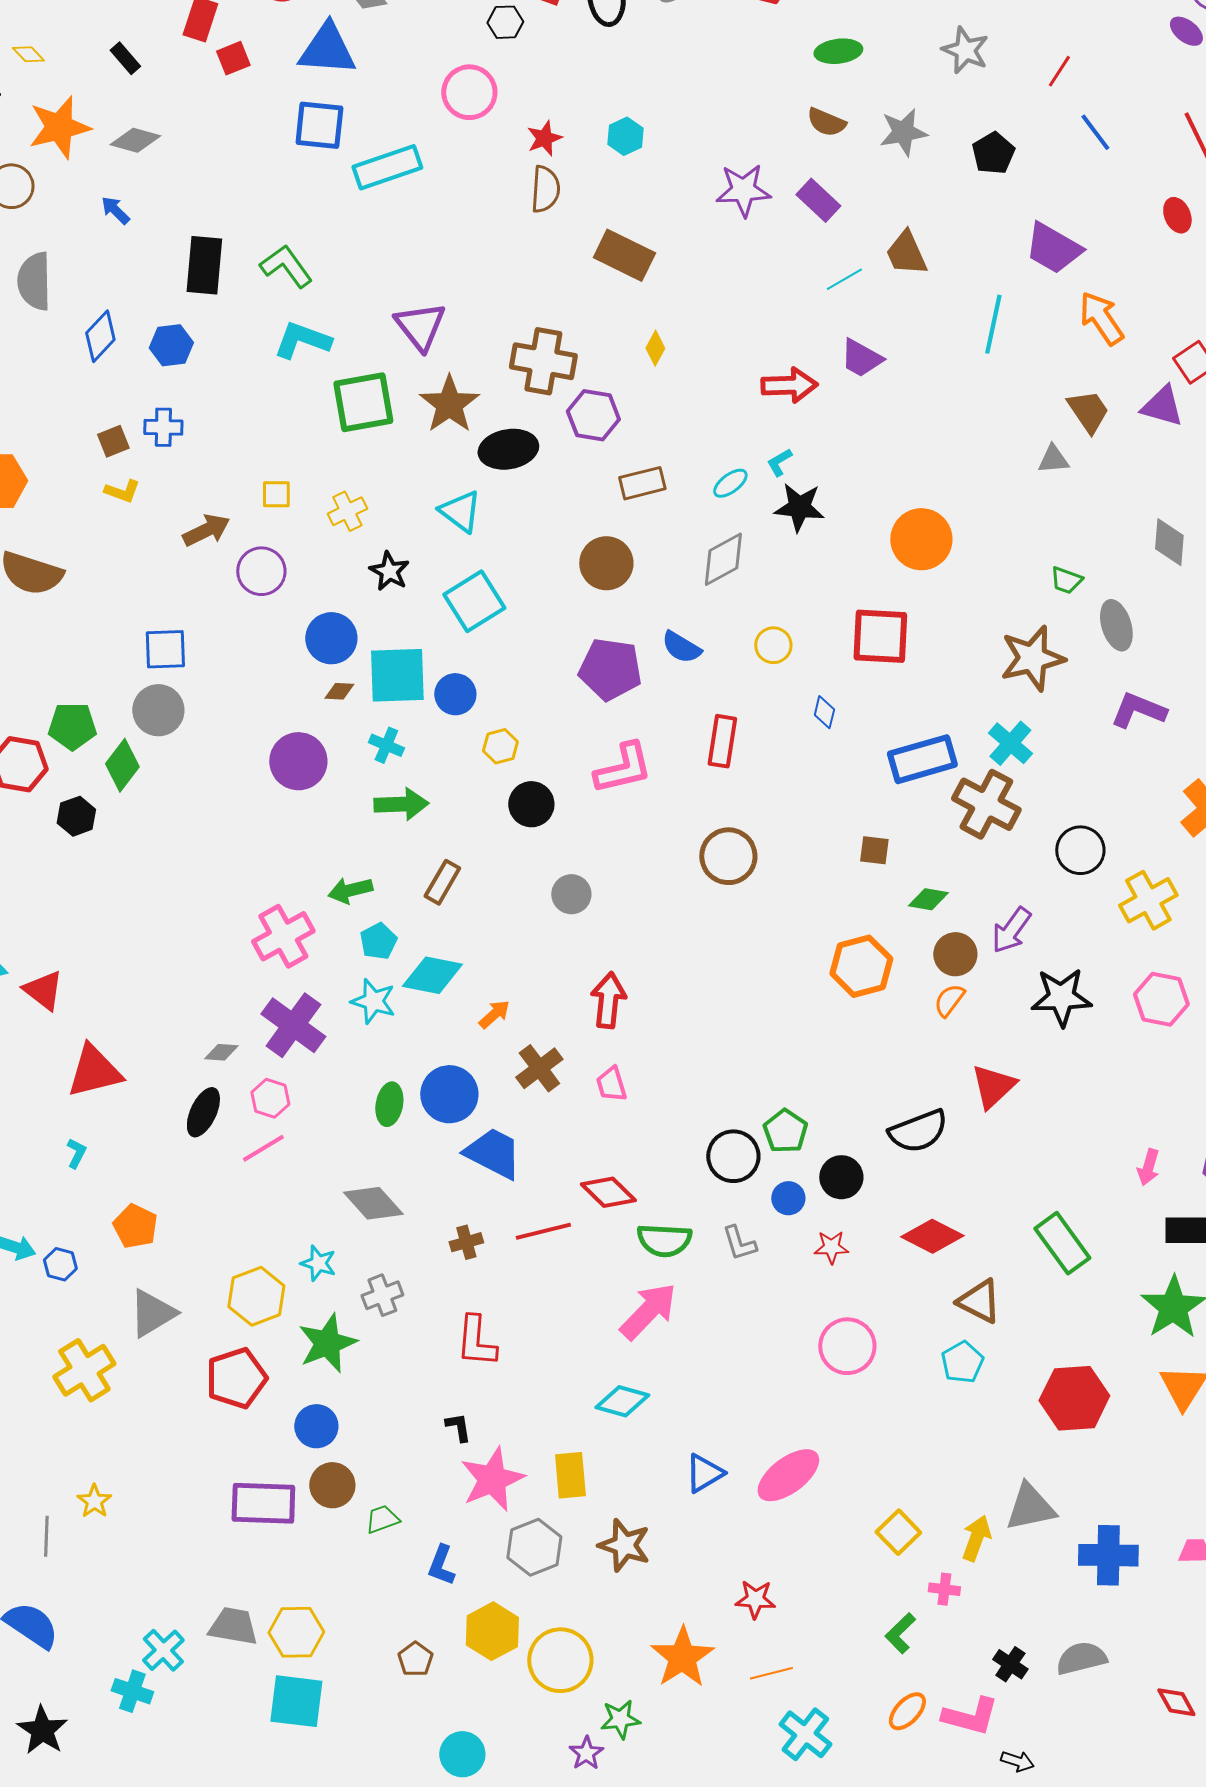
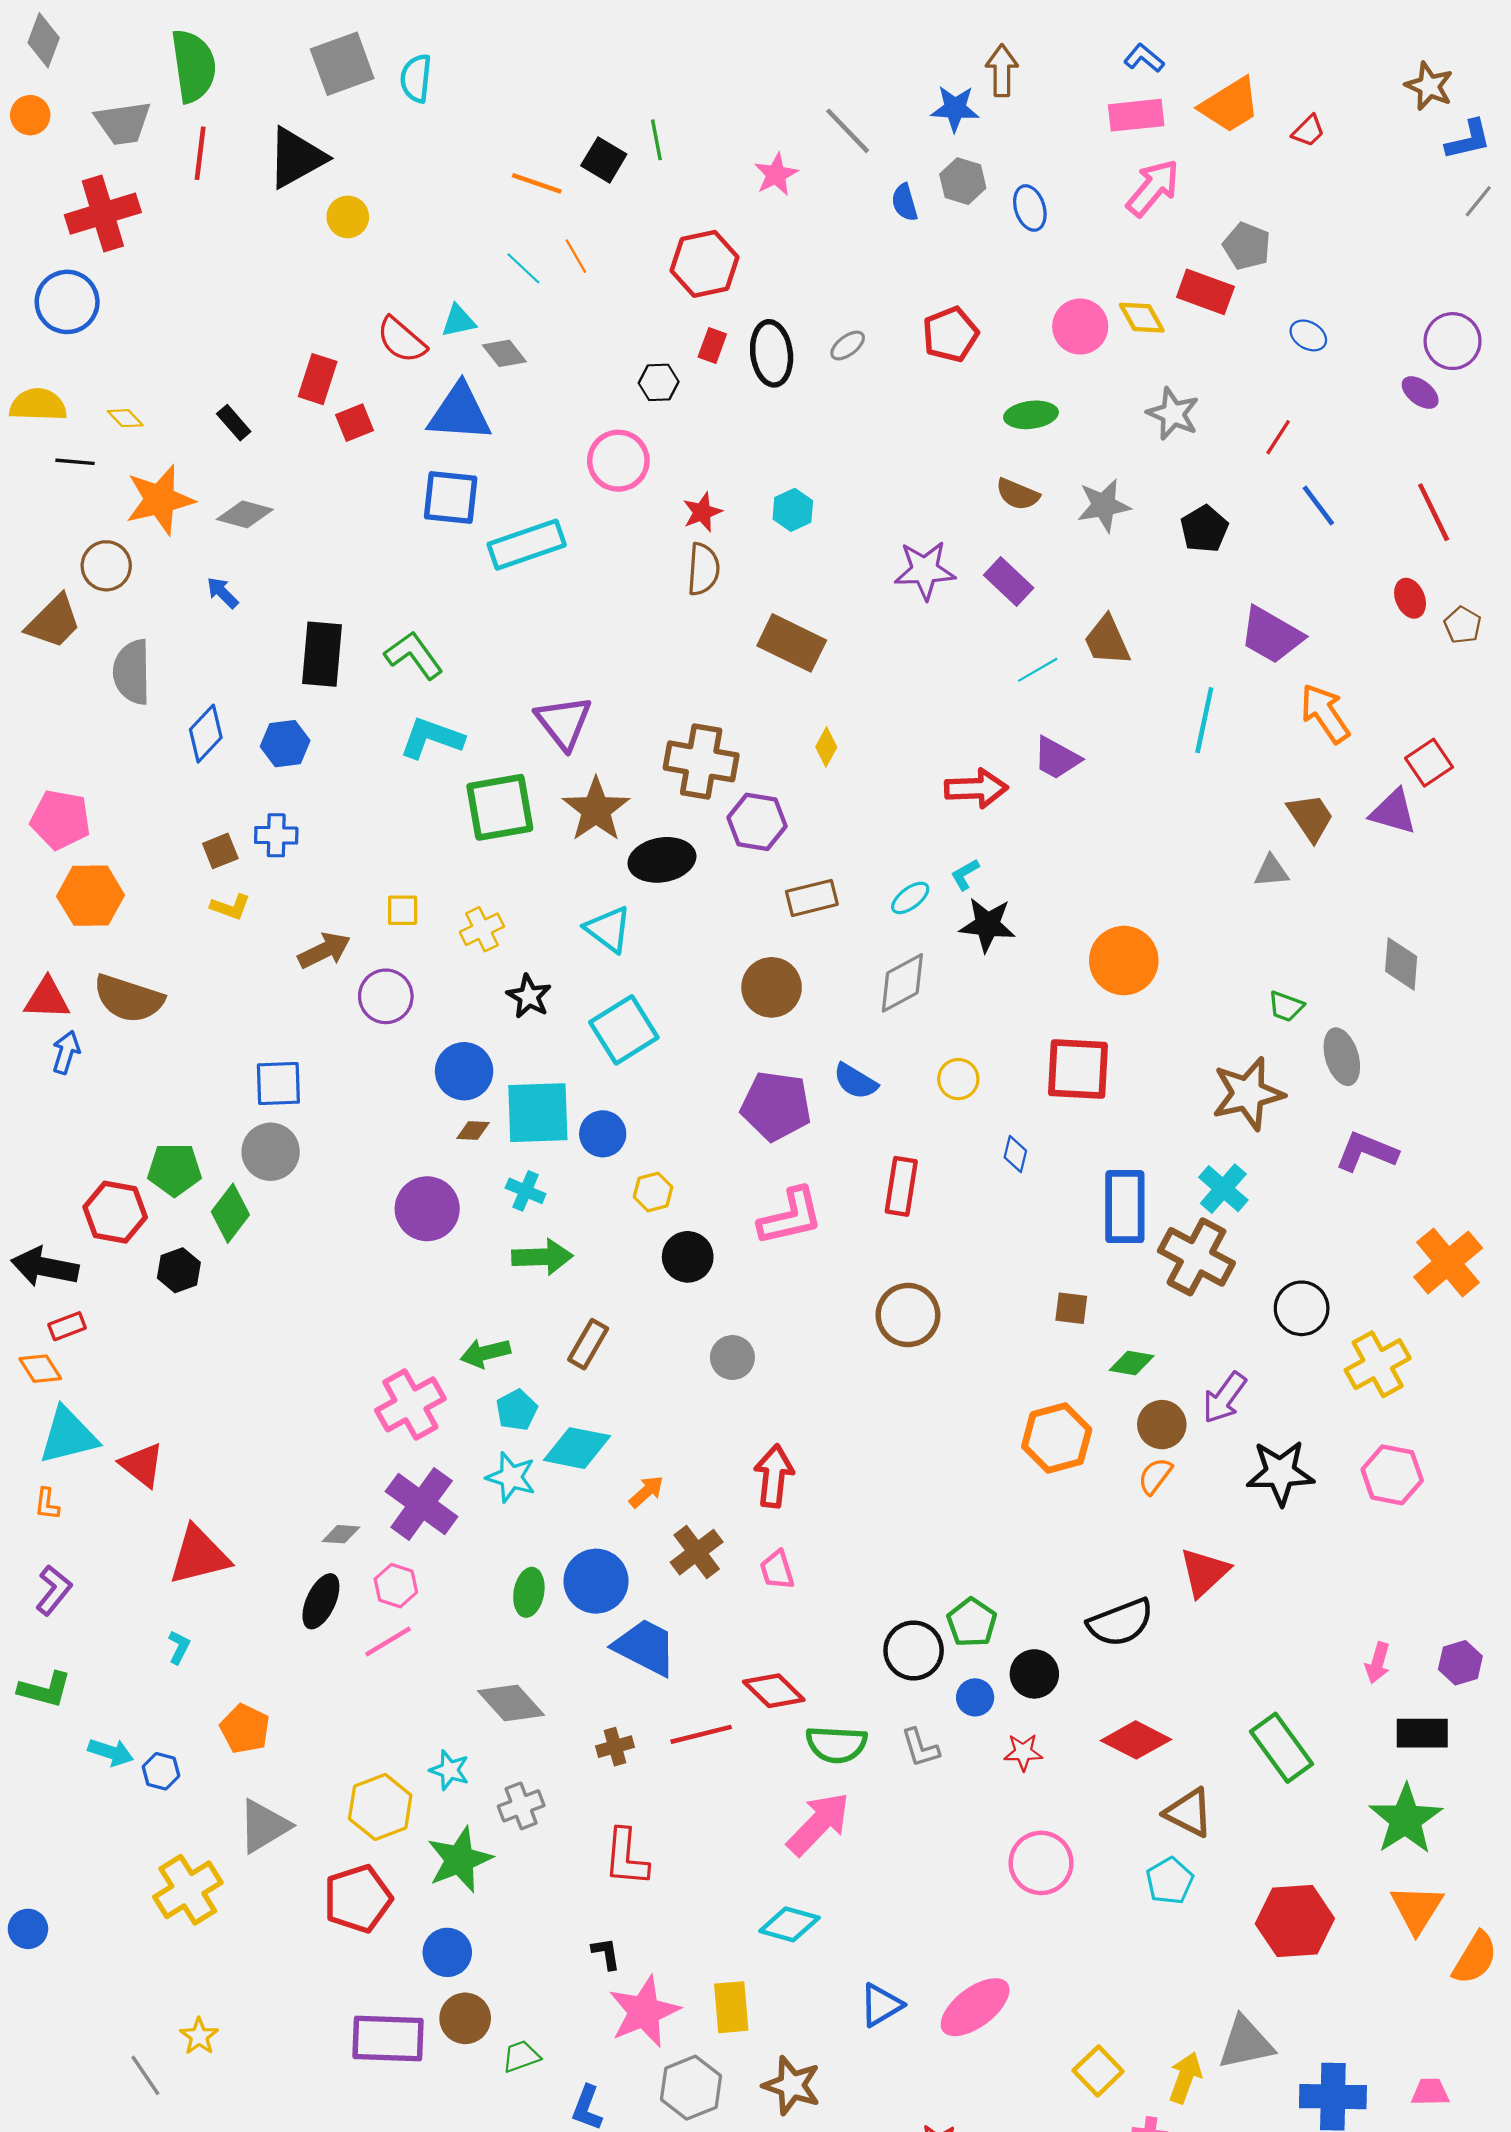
blue rectangle: (922, 759) -> (1125, 1207), turned -74
gray line: (46, 1536) -> (145, 2075), turned -36

